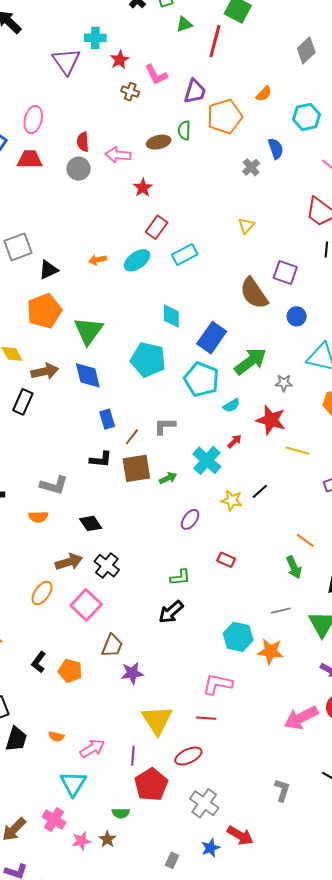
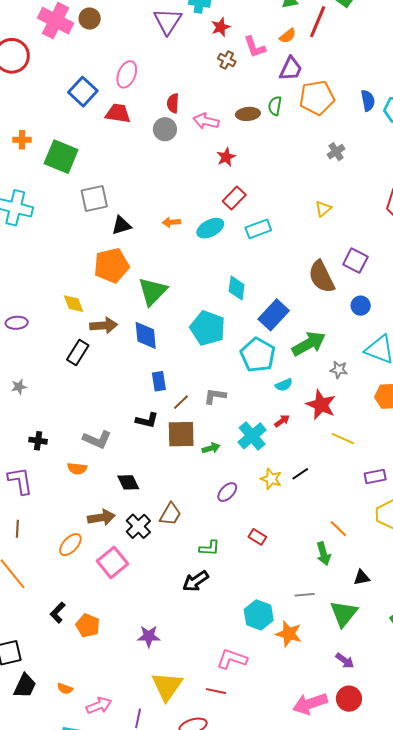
orange semicircle: (264, 94) -> (288, 36), moved
blue semicircle: (276, 149) -> (368, 101), moved
brown trapezoid: (112, 646) -> (170, 514), moved

